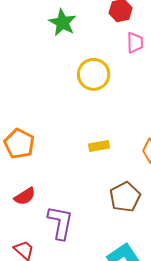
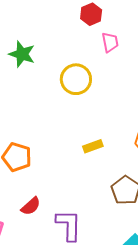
green star: (63, 23) -> (22, 54), moved

